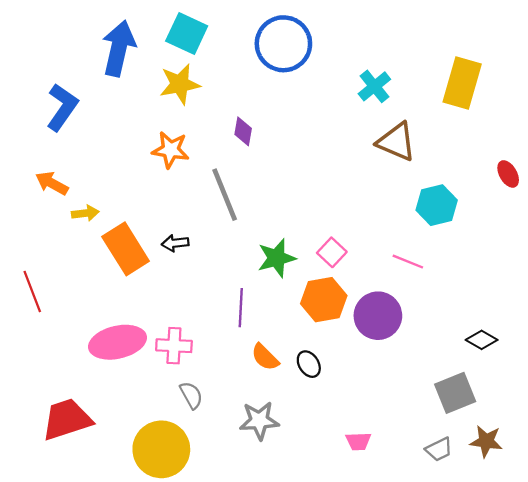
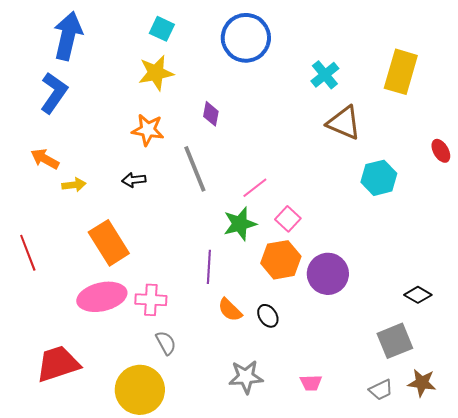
cyan square: (187, 33) -> (162, 29), size x0.7
blue arrow: (119, 48) -> (68, 36), moved
black arrow: (175, 243) -> (134, 180), moved
orange rectangle: (126, 249) -> (109, 243), moved
pink line: (408, 262) -> (255, 188), moved, turned -60
gray star: (259, 421) -> (246, 377), moved

